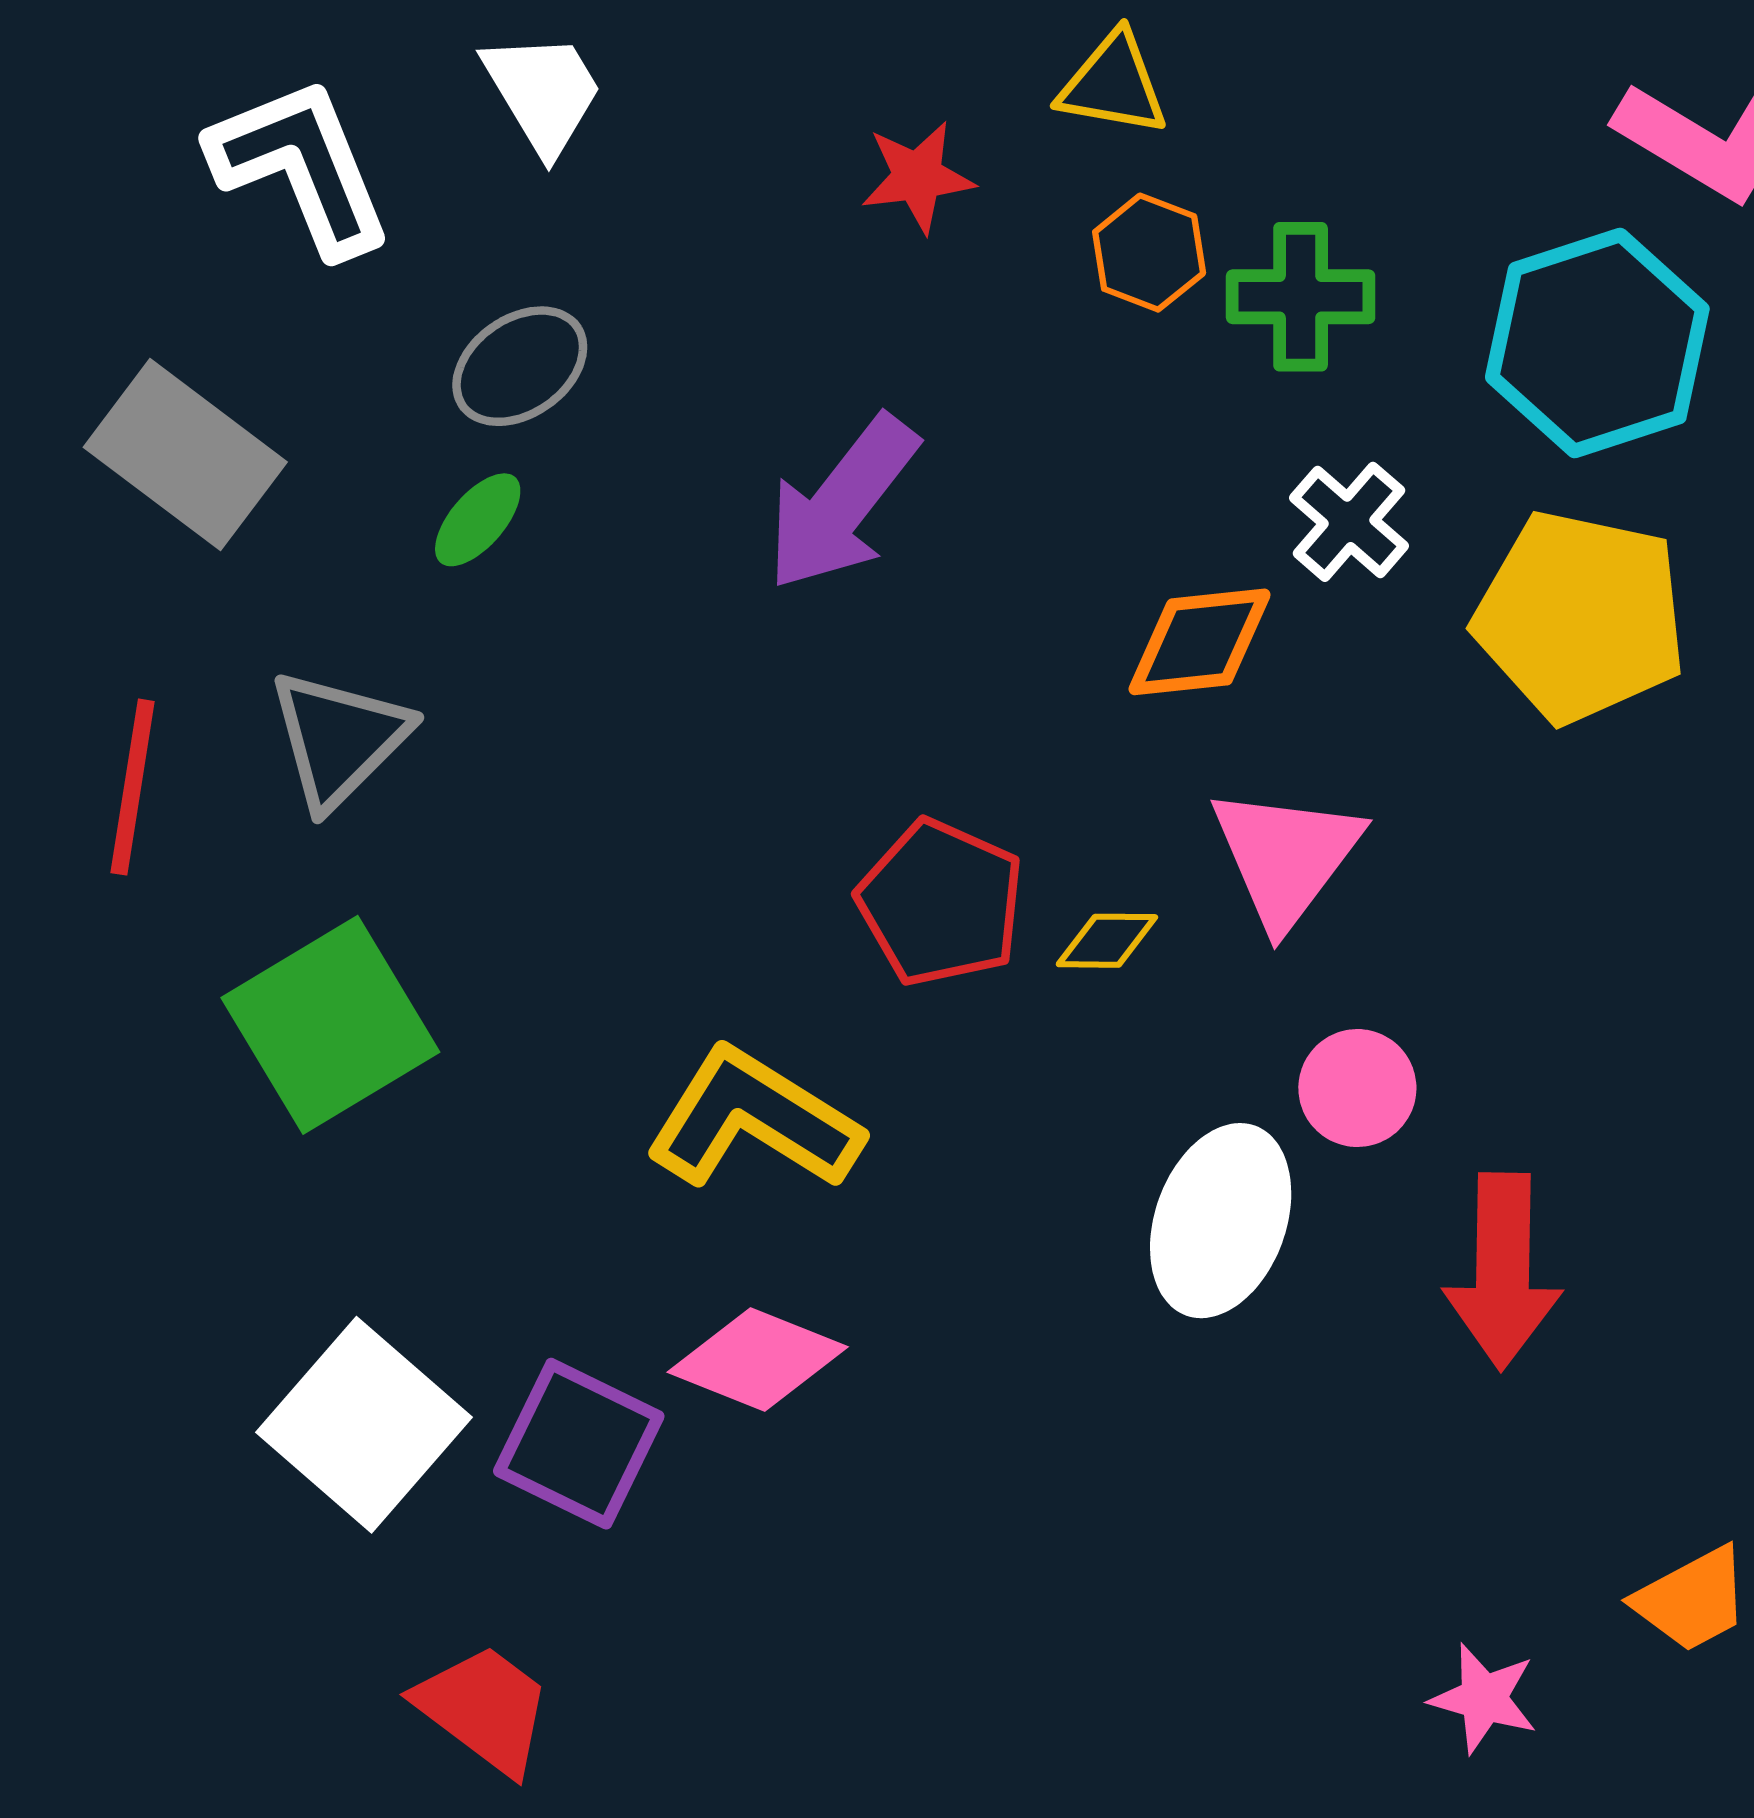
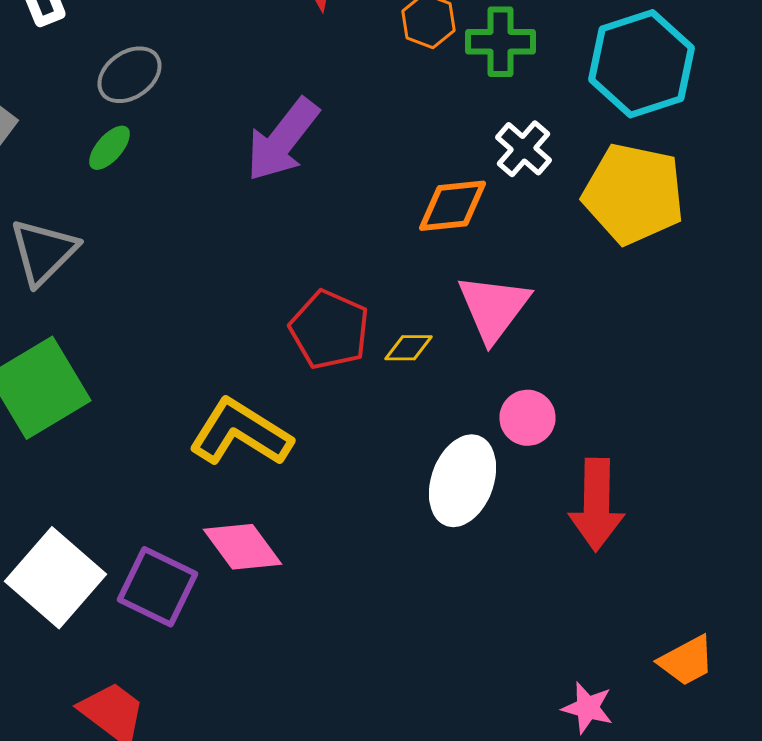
pink diamond: (758, 1360) -> (242, 547), turned 32

